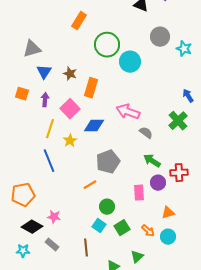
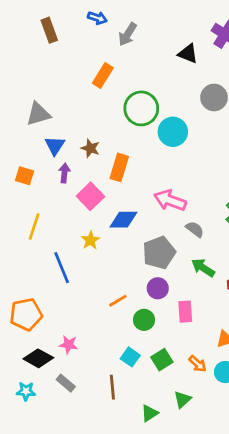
purple arrow: (45, 100) -> (64, 173), moved
yellow line: (50, 129) -> (34, 227), moved
gray pentagon: (108, 162) -> (159, 253), moved
purple circle: (158, 183) -> (158, 288), moved
green circle: (107, 207) -> (144, 320), moved

